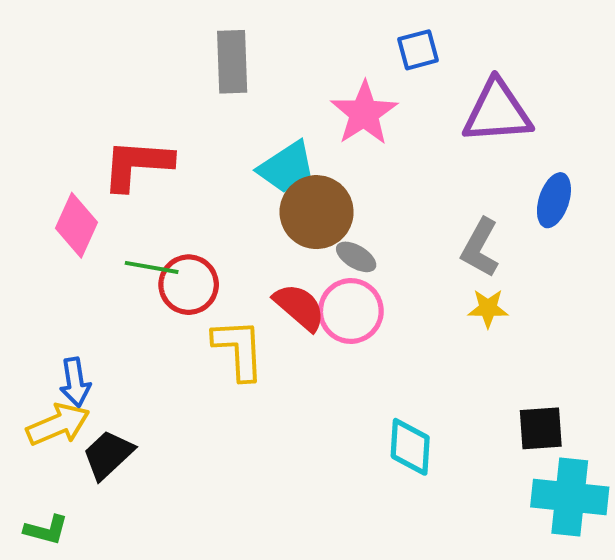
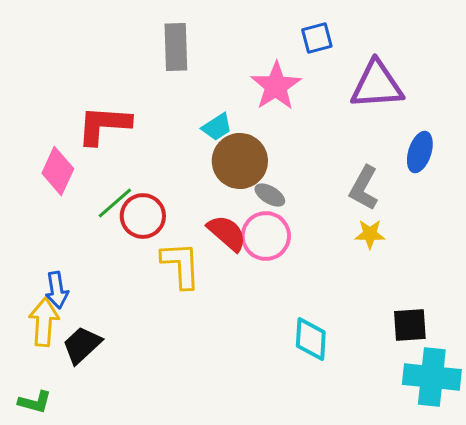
cyan trapezoid: (286, 167) -> (217, 127), size x0.7
green line: (152, 267) -> (115, 203), turned -51
yellow arrow: (58, 424) -> (44, 322), turned -63

